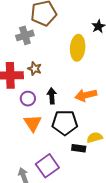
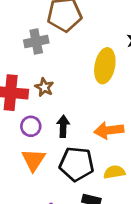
yellow semicircle: (95, 137) -> (114, 172), moved

